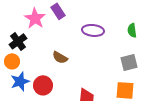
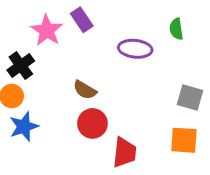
green semicircle: (132, 30) -> (176, 29), moved
gray square: (129, 62) -> (190, 98), turned 30
red circle: (43, 85) -> (92, 123), moved

